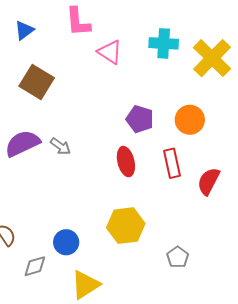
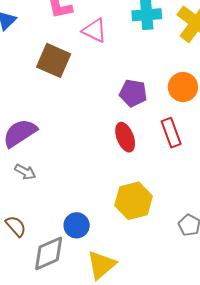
brown square: (37, 82) -> (54, 60), moved
gray arrow: (60, 146) -> (25, 172), moved
gray diamond: (35, 266) -> (49, 253), size x1.5

